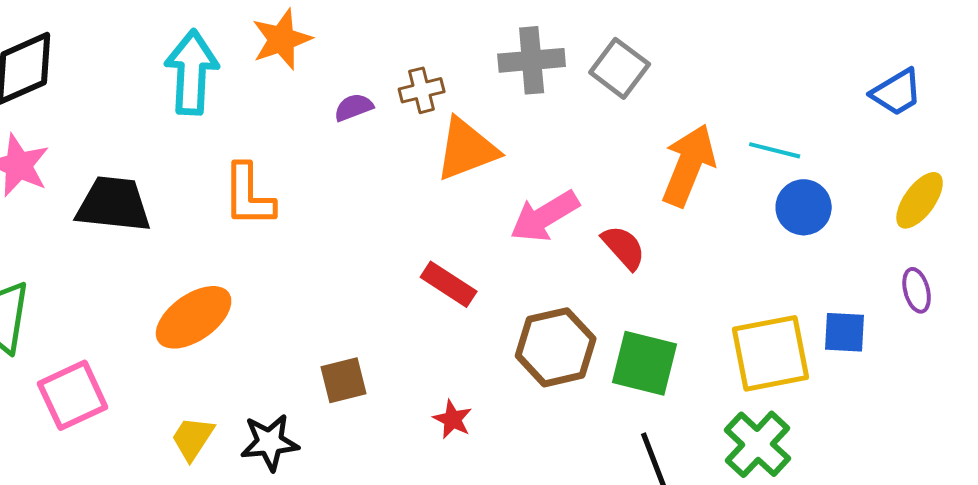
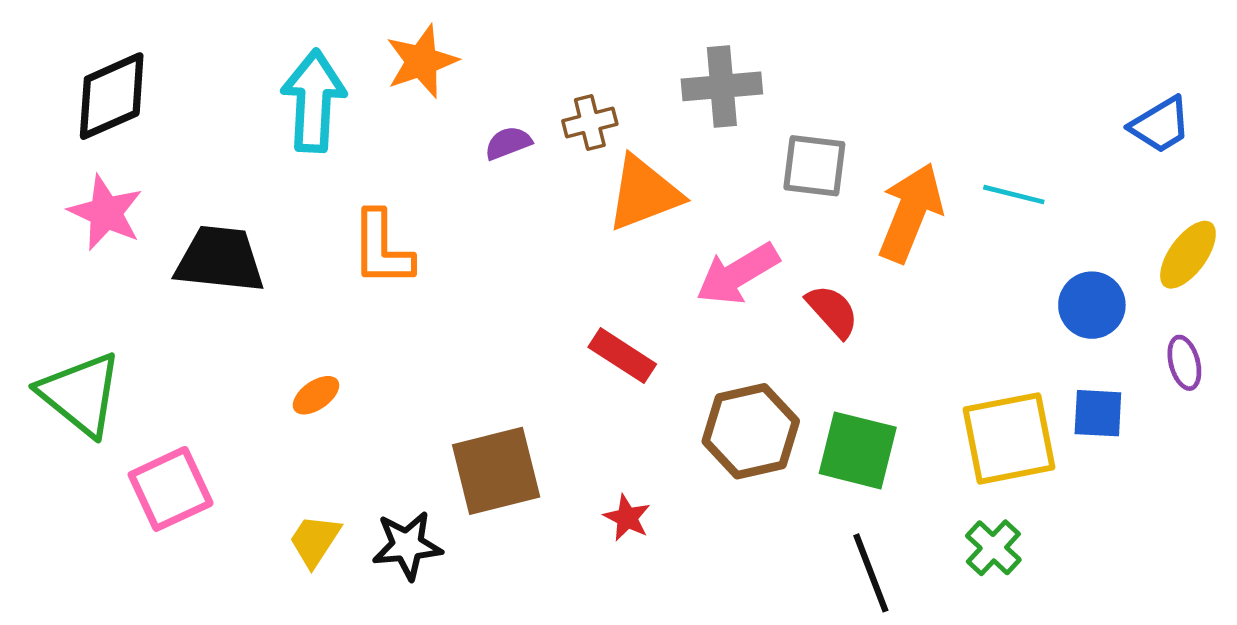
gray square: (620, 68) -> (814, 166), moved, turned -30
blue circle: (804, 207) -> (1092, 305), moved
orange ellipse: (194, 317) -> (316, 395), size x0.5
brown square: (344, 380) -> (496, 471), size x1.6
green cross: (758, 444) -> (993, 548), size x0.7

